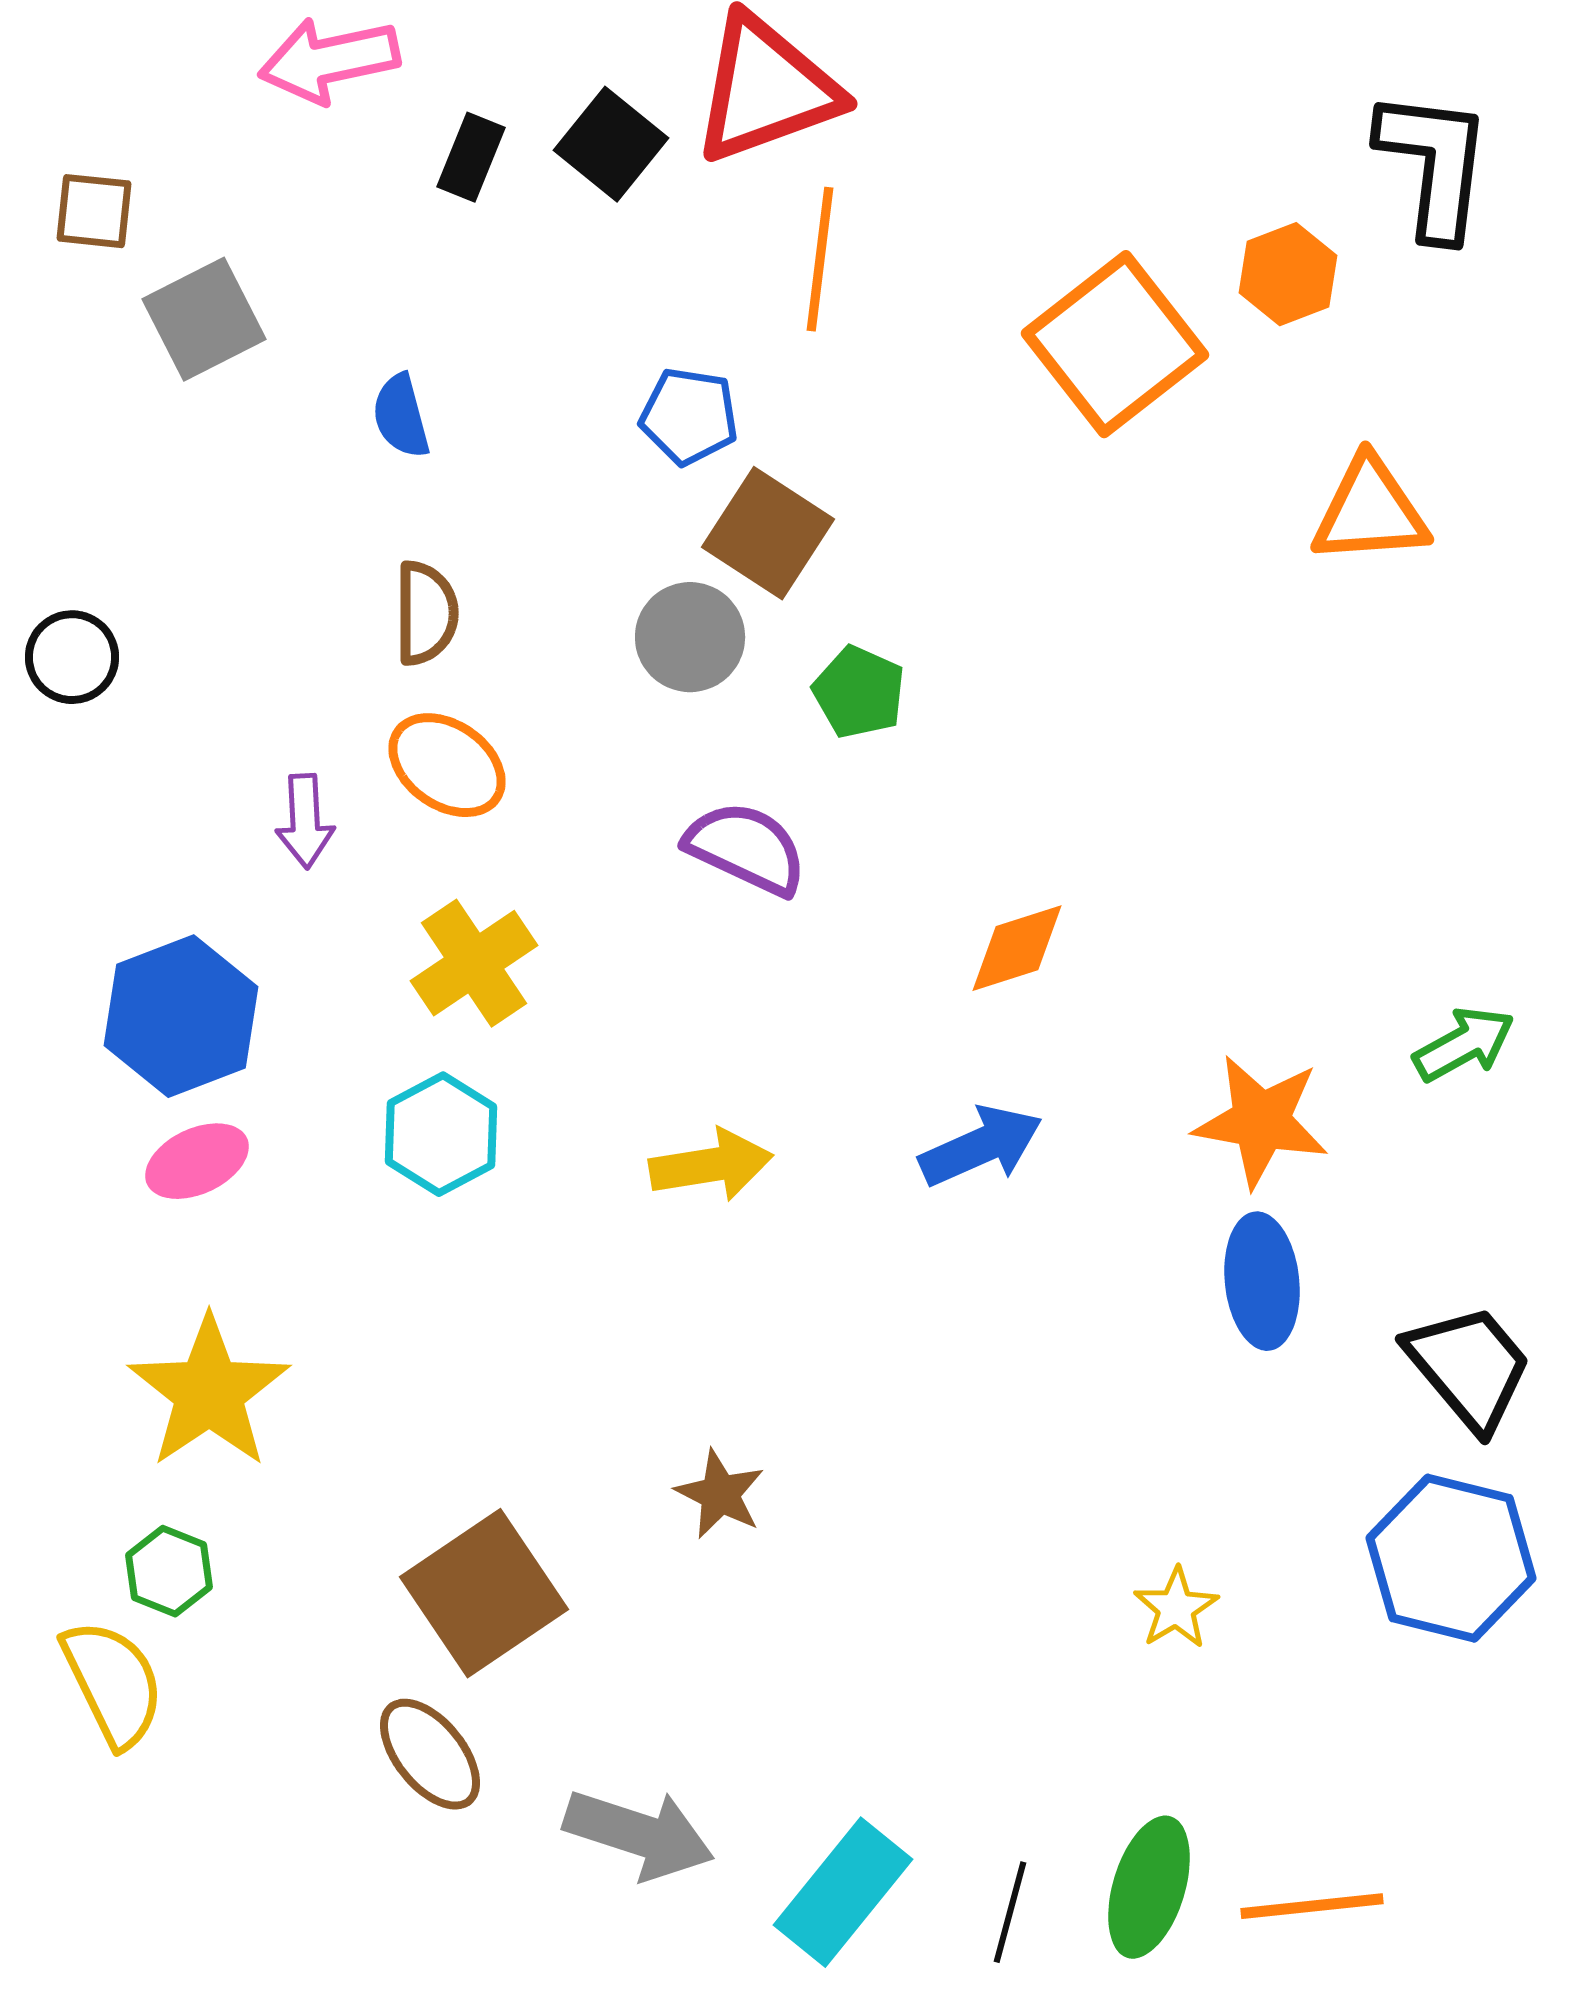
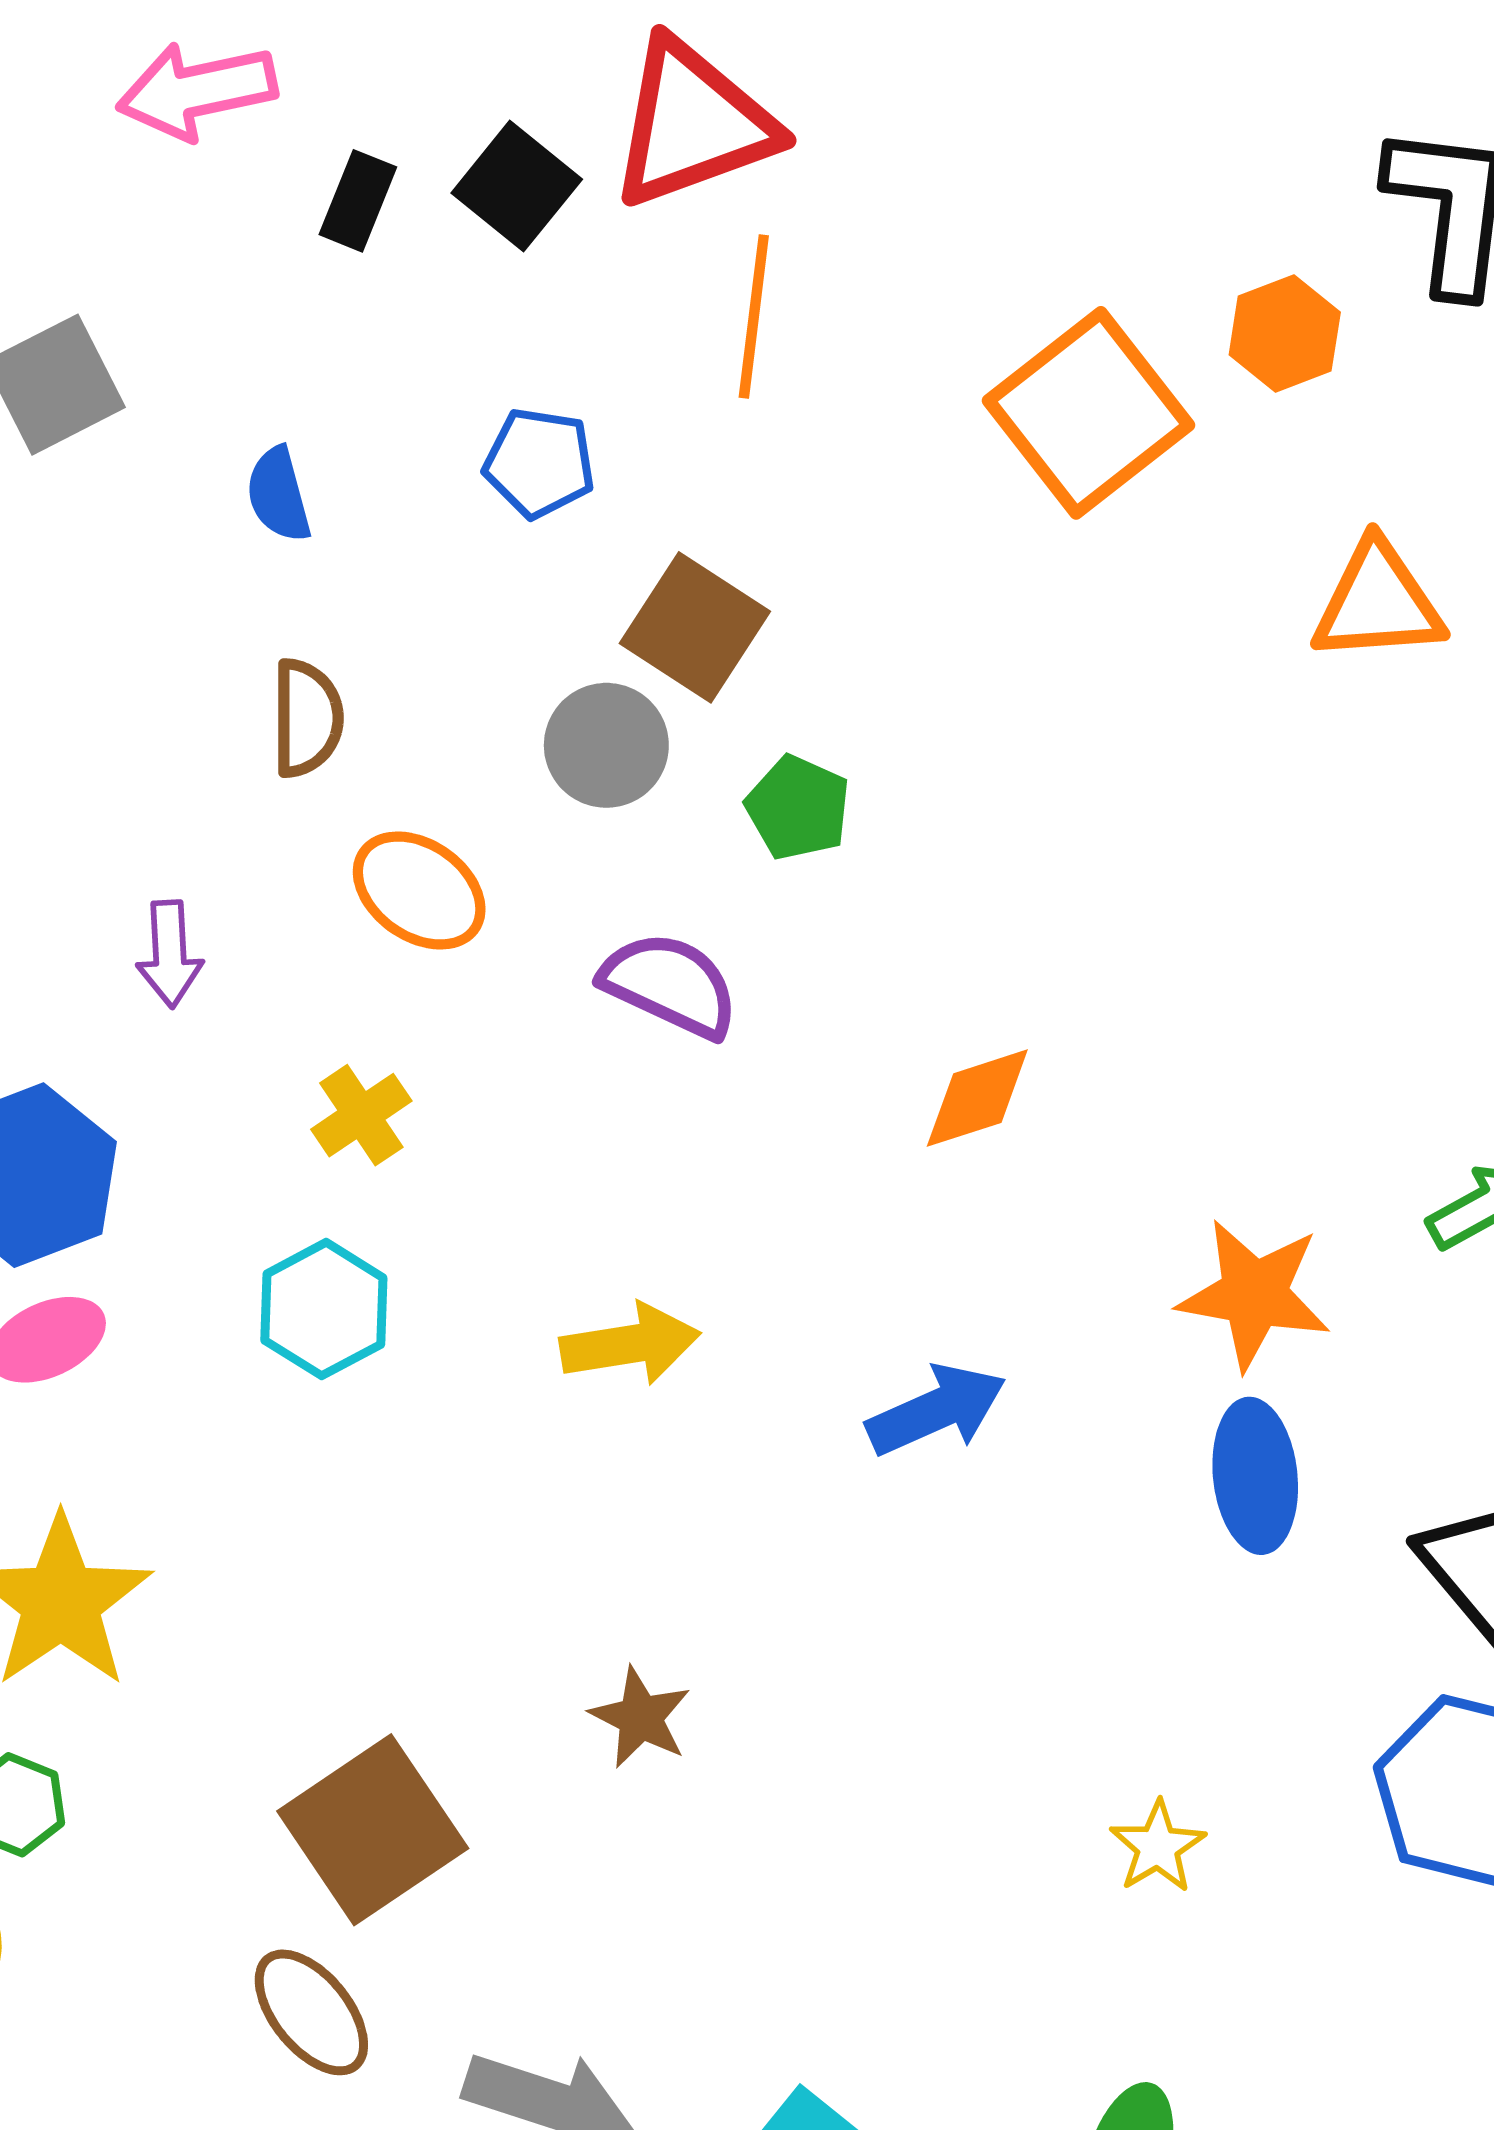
blue pentagon: (689, 416) -> (539, 463), moved
orange ellipse: (447, 765) -> (419, 891), moved
yellow cross: (474, 963) -> (361, 1115), size x0.7
blue arrow: (981, 1146) -> (936, 1410), moved

